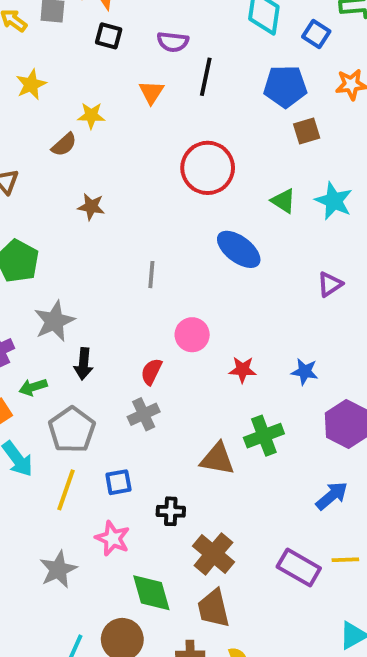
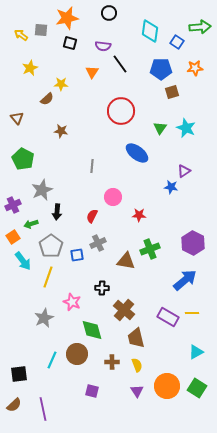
black line: (206, 77) -> (120, 64), turned -48
green triangle: (283, 201) -> (160, 128), turned 32
blue star: (305, 372) -> (171, 187), moved
gray cross: (144, 414) -> (98, 243), moved
blue square: (118, 482) -> (77, 255), moved
blue arrow: (332, 496) -> (185, 280), size x1.4
brown trapezoid: (213, 608) -> (136, 338), moved

